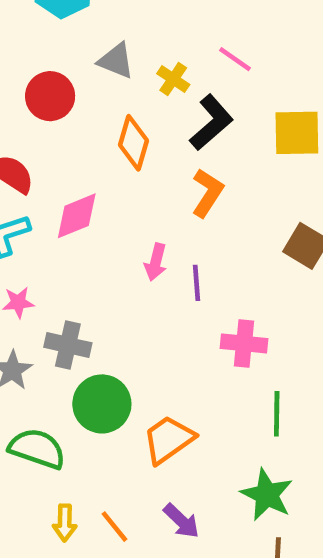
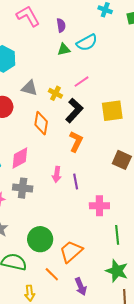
pink line: (235, 59) -> (82, 82), turned -63
gray cross: (68, 345) -> (23, 188), moved
purple arrow: (181, 521) -> (81, 287), turned 30
orange line: (114, 527) -> (52, 274), moved

